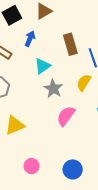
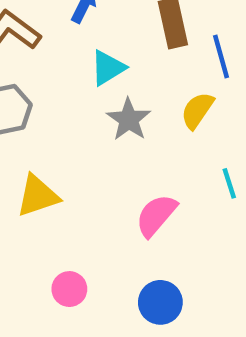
pink semicircle: (66, 116) -> (156, 215), moved

